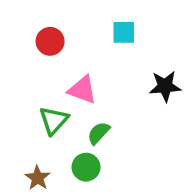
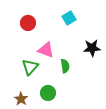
cyan square: (124, 32) -> (69, 18), turned -32
green semicircle: (99, 133) -> (65, 66), moved, turned 128

